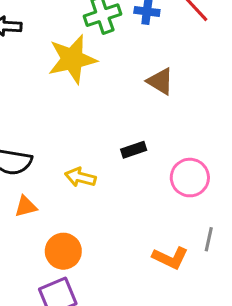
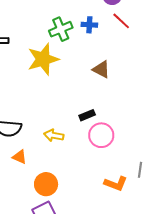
pink circle: (190, 178) -> (101, 135), moved
orange triangle: (26, 206) -> (20, 157), turned 42

